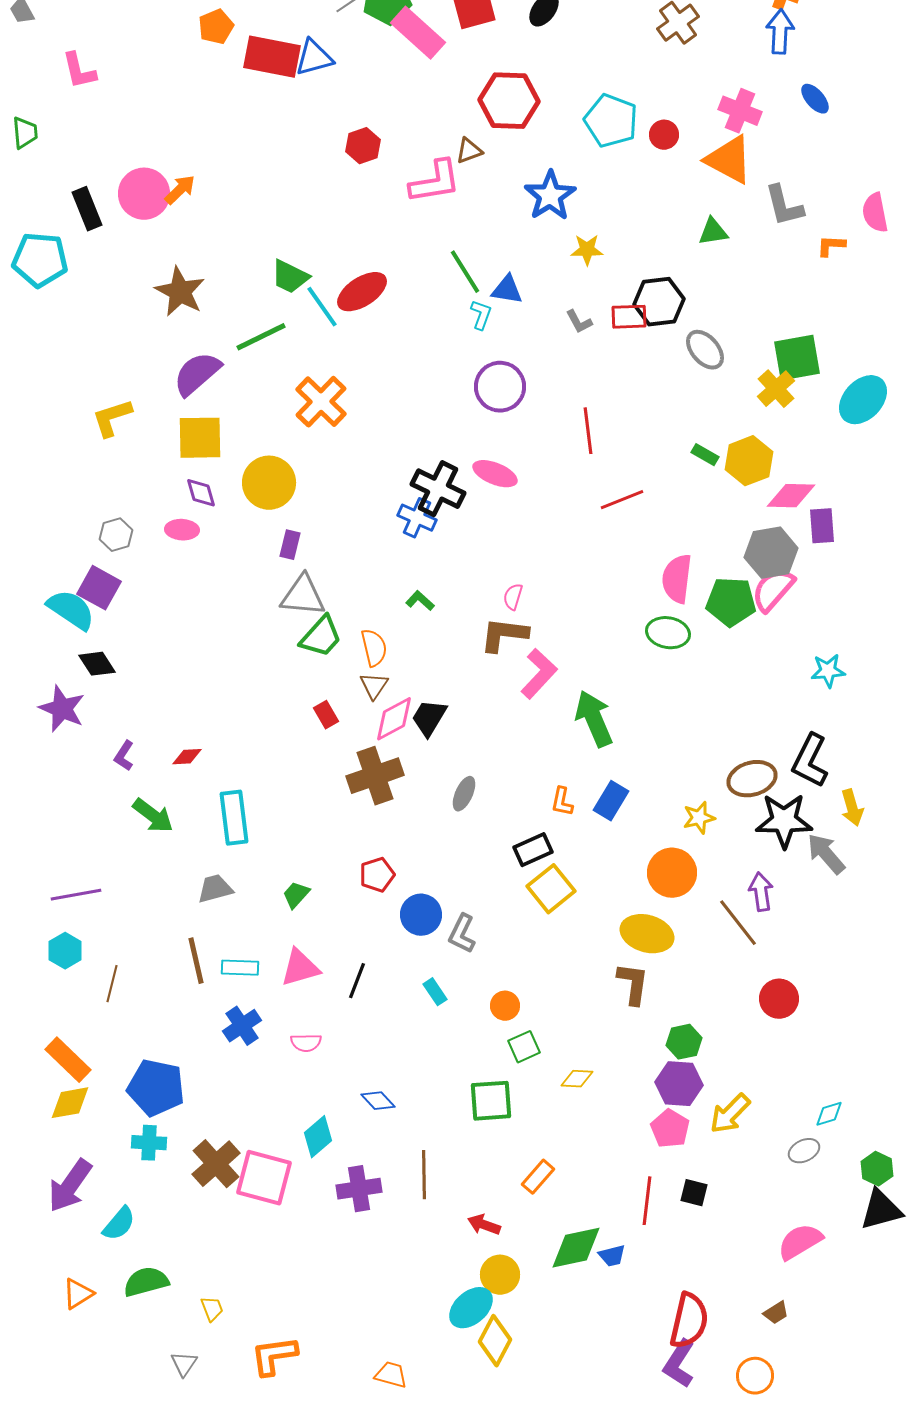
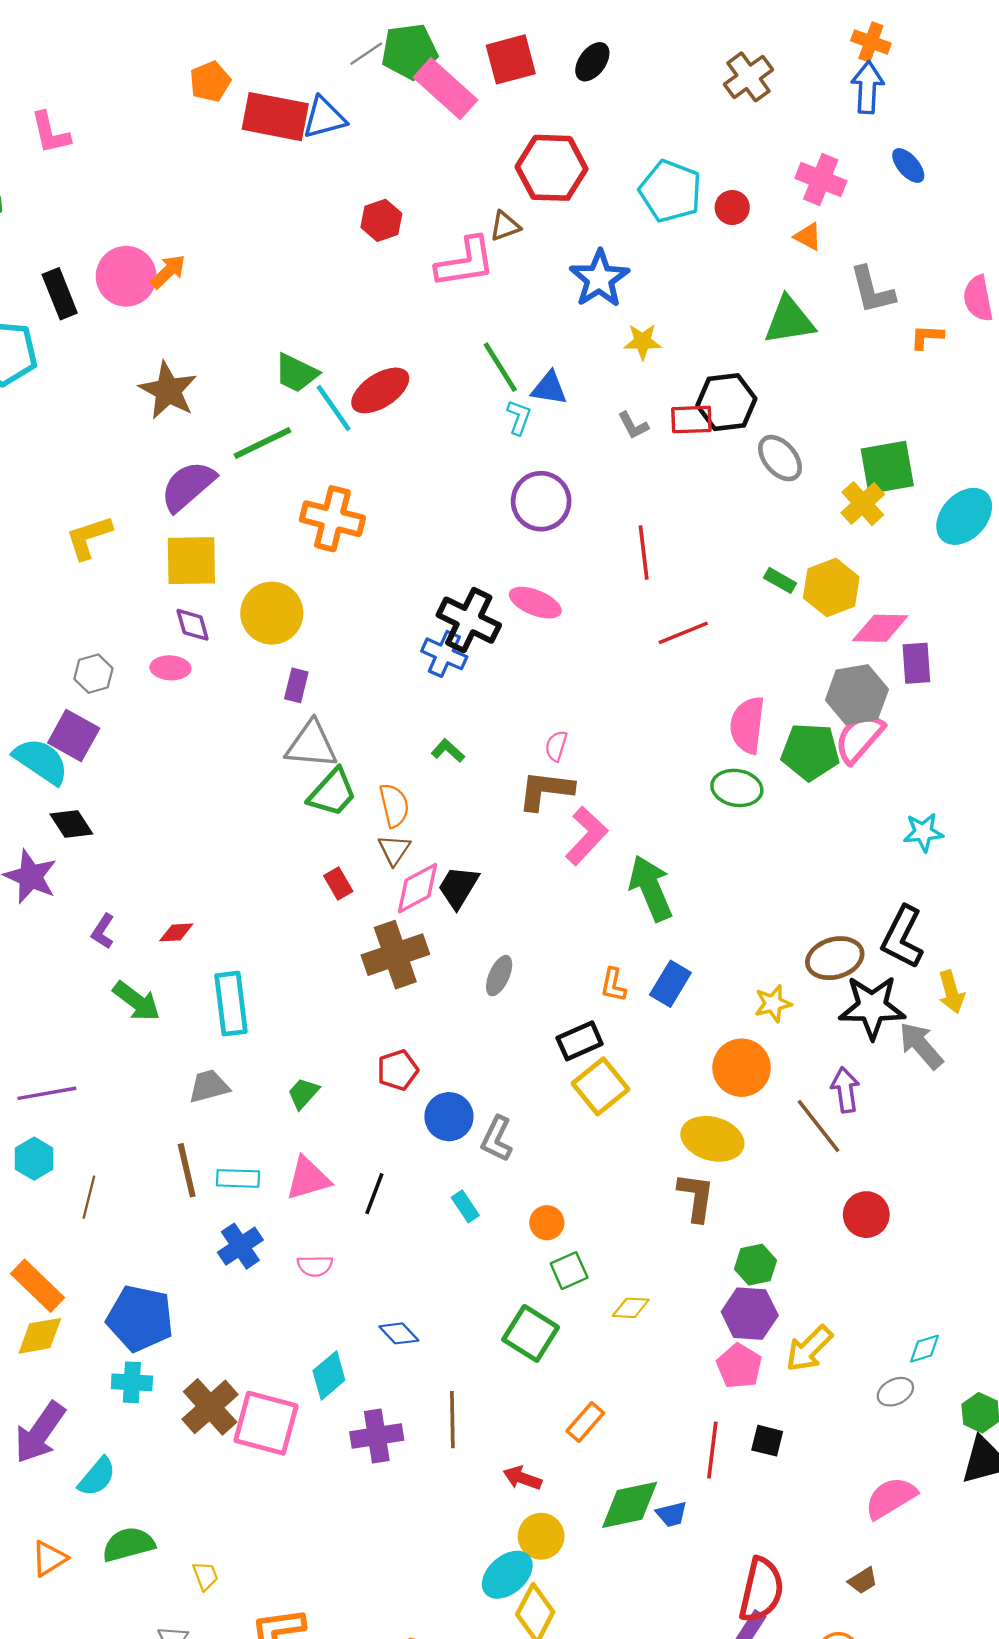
orange triangle: (729, 160) -> (808, 237), size x0.5
green triangle: (713, 232) -> (789, 321), size x1.5
orange cross: (321, 402) -> (332, 519), turned -30
green square: (491, 1101) -> (531, 1333), turned 36

